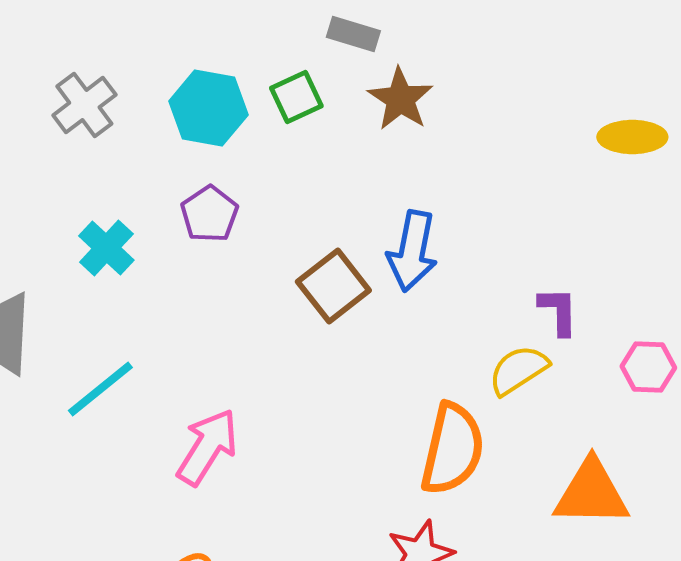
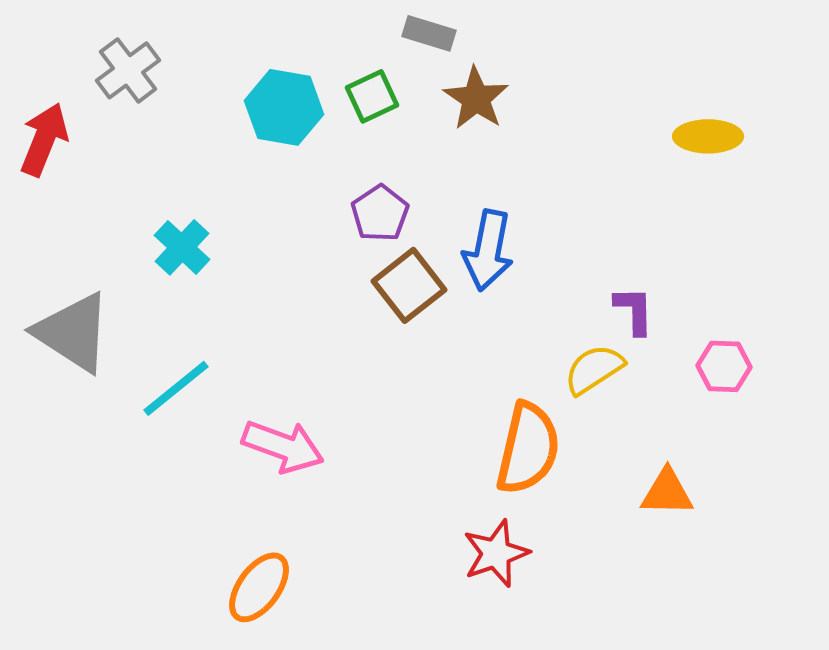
gray cross: (84, 105) -> (128, 70), moved
purple pentagon: (209, 214) -> (380, 213), moved
pink arrow: (207, 447) -> (283, 446), turned 78
orange triangle: (591, 493) -> (667, 492), size x0.7

